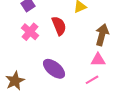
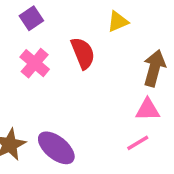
purple ellipse: (54, 69) -> (56, 148), moved

